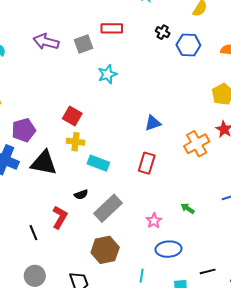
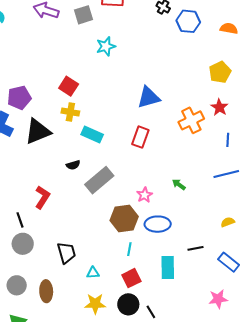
blue triangle: (153, 123) -> (149, 97), size x1.4
black triangle: (44, 163) -> (38, 131), turned -36
red L-shape: (60, 217) -> (42, 197), moved
black line: (33, 233) -> (20, 220), moved
brown hexagon: (105, 250) -> (124, 218), moved

